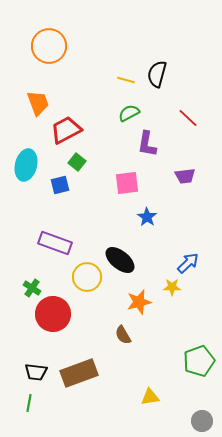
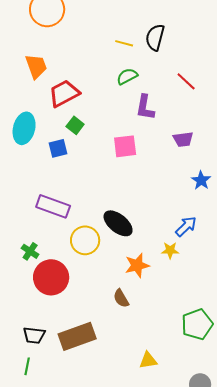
blue star: (147, 217) -> (201, 180), moved

